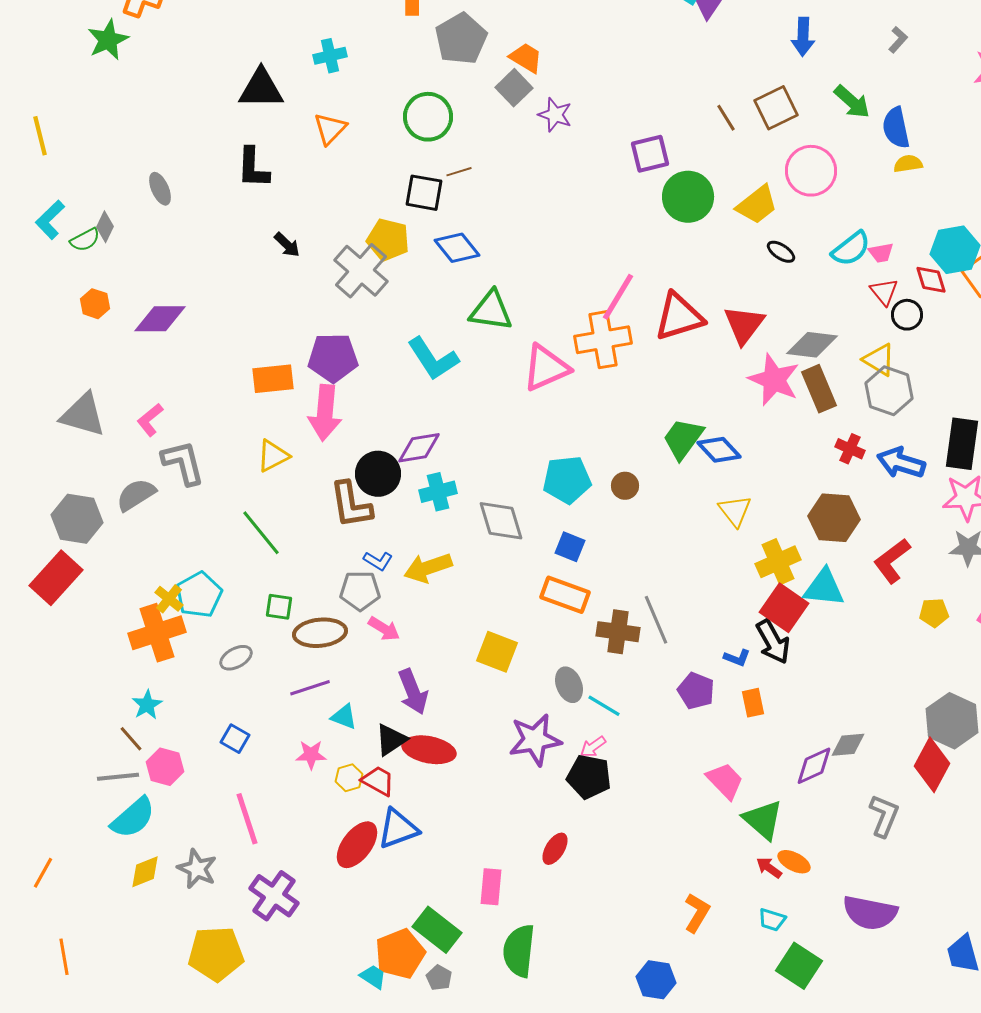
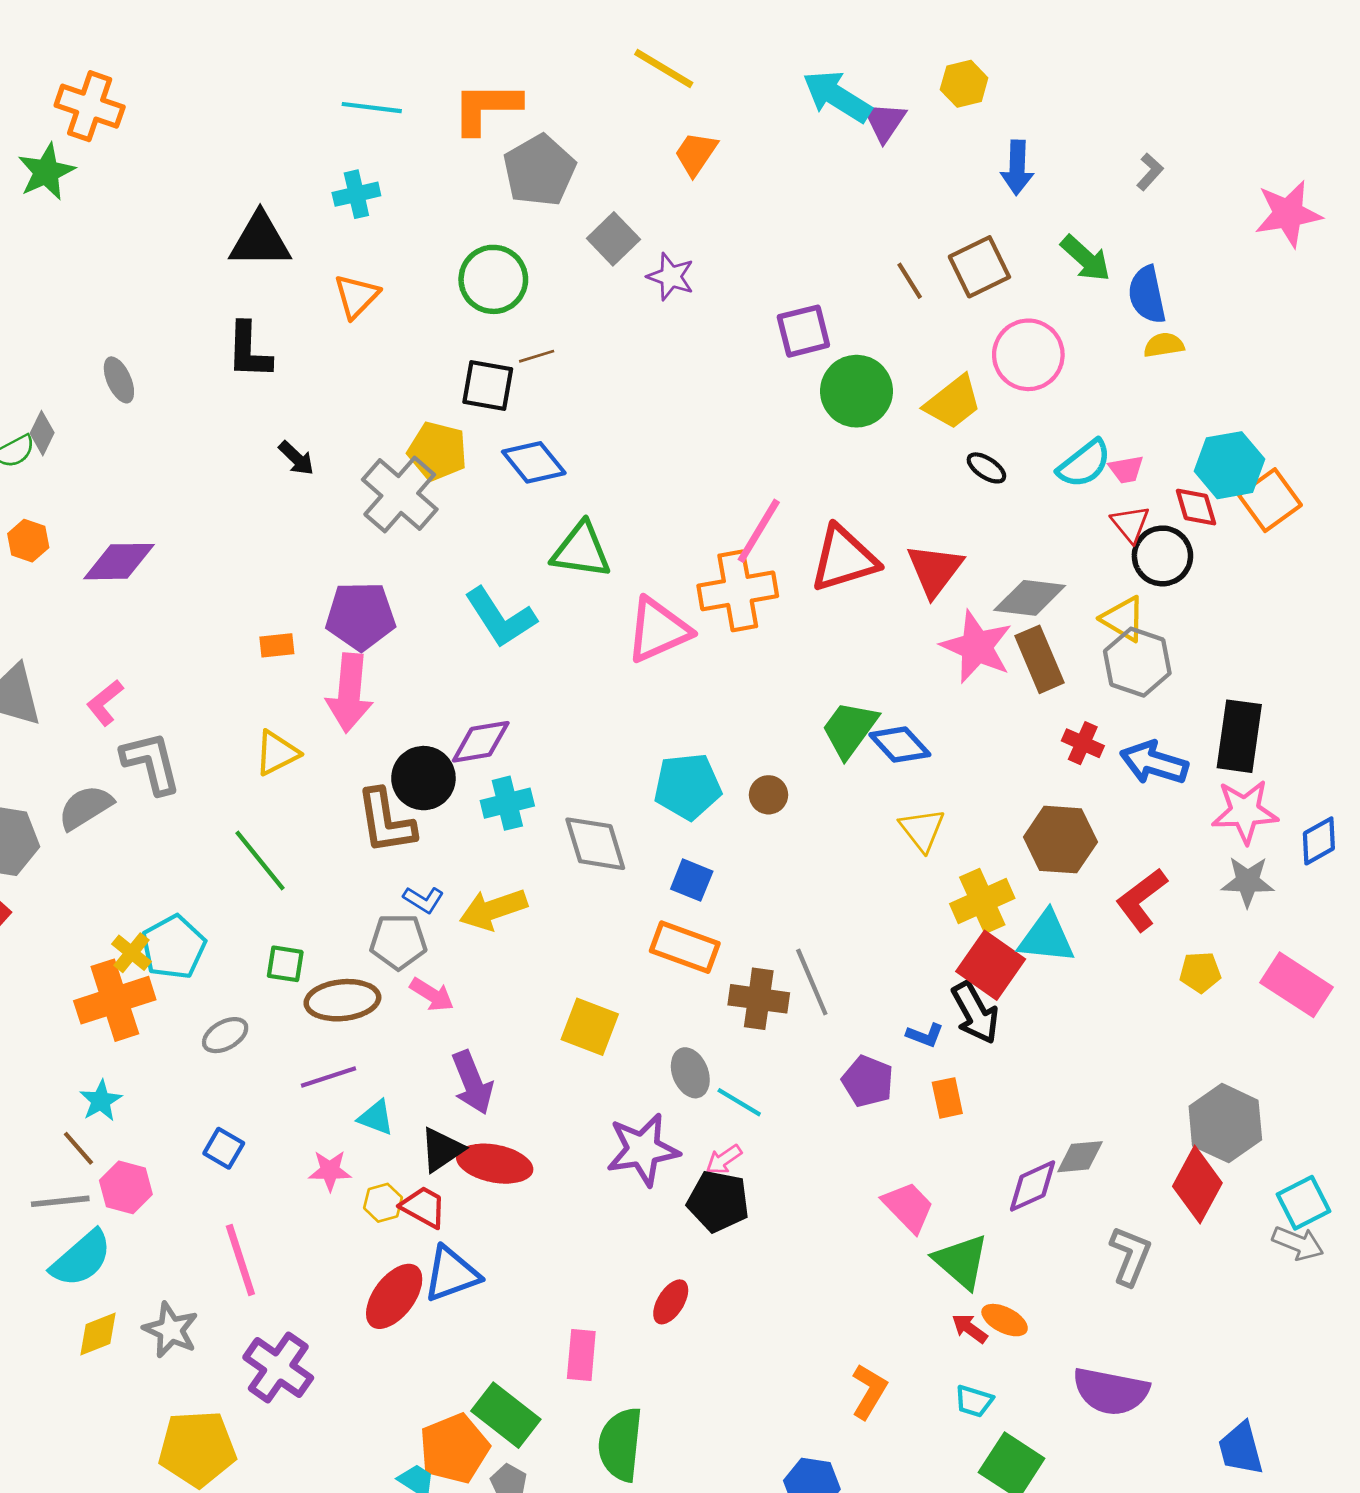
orange trapezoid: (526, 58) -> (696, 154), moved, turned -87
black circle: (907, 315) -> (1162, 556), size x1.4
orange rectangle: (273, 379) -> (277, 645), size x0.6

